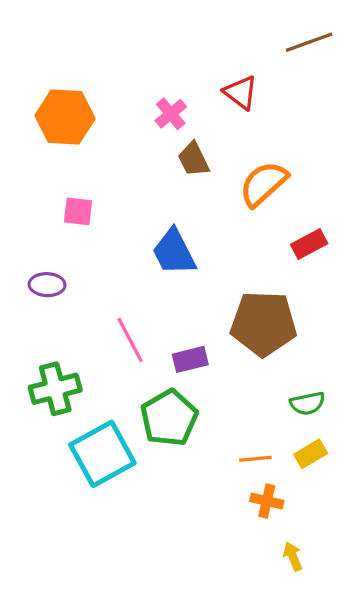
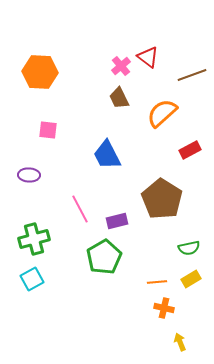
brown line: (309, 42) -> (192, 75), moved
pink cross: (171, 114) -> (121, 66), moved
brown pentagon: (264, 324) -> (162, 199), turned 30
cyan square: (102, 454) -> (32, 279), moved, size x0.6

